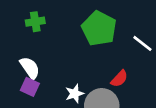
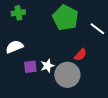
white semicircle: (30, 68) -> (14, 47), turned -78
purple square: (30, 87) -> (30, 67), moved, turned -32

